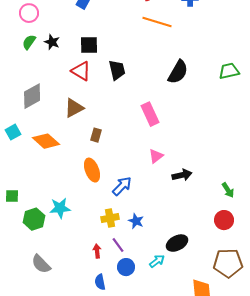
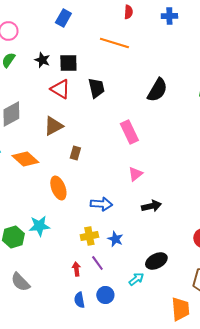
orange line: (157, 22) -> (114, 43), moved
black star: (52, 42) -> (42, 60), moved
orange ellipse: (92, 170) -> (58, 188), moved
black arrow: (182, 175) -> (151, 206), moved
blue arrow: (122, 186) -> (101, 204), turned 50
blue circle: (126, 267) -> (105, 295), moved

